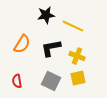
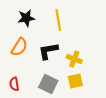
black star: (46, 15) -> (26, 18), moved
yellow line: (73, 26) -> (58, 20), moved, turned 55

